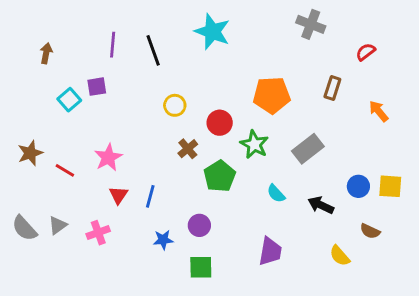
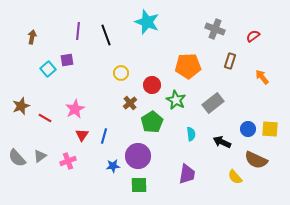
gray cross: (311, 24) -> (215, 29), moved
cyan semicircle: (276, 194) -> (191, 134), turned -144
purple circle: (199, 225) -> (138, 156), size x1.6
brown semicircle: (370, 231) -> (256, 160), size x1.6

